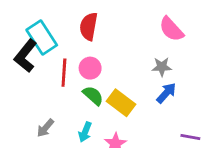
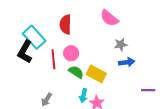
pink semicircle: (171, 29) -> (109, 18), moved
blue arrow: (166, 93) -> (127, 62), turned 49
cyan arrow: (85, 132) -> (83, 96), moved

